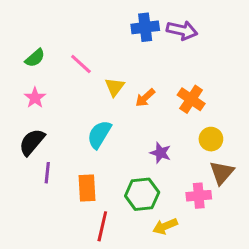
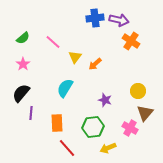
orange cross: (191, 99) -> (131, 41), moved
pink cross: (199, 196) -> (130, 128), turned 35
red line: (102, 226) -> (67, 148), turned -54

